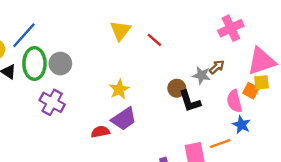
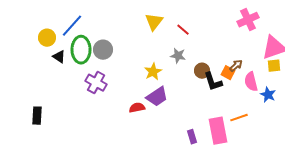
brown arrow: (217, 67) -> (236, 66), moved
gray star: (201, 75) -> (178, 56), moved
orange square: (251, 91) -> (228, 73), moved
blue star: (241, 125) -> (268, 95), moved

